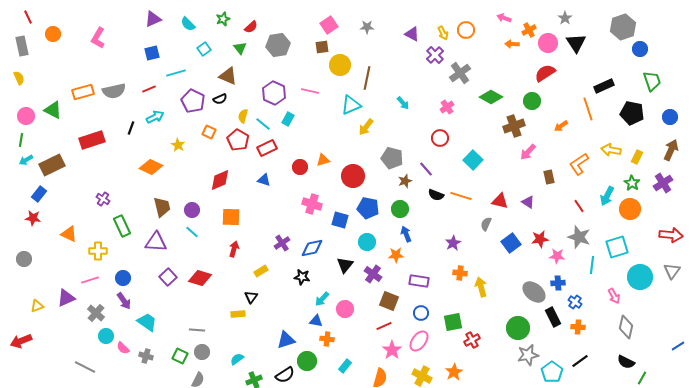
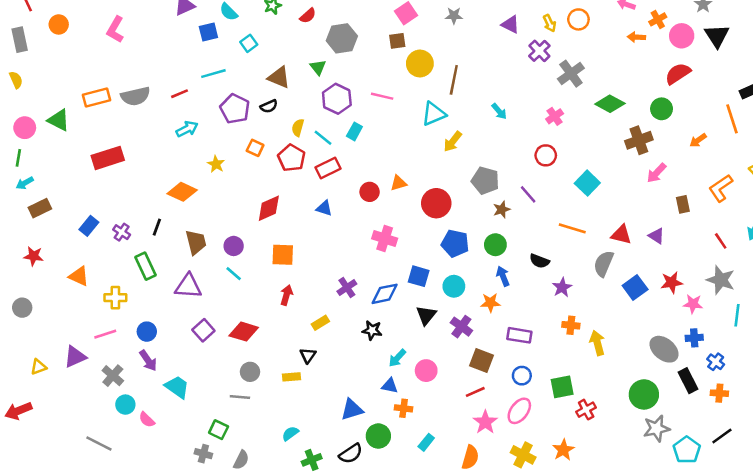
green triangle: (240, 48) -> (318, 67), moved
blue square: (152, 53) -> (208, 32), moved
black line: (131, 128) -> (157, 227), moved
brown rectangle: (52, 165) -> (40, 208), moved, size x0.7
blue rectangle: (39, 194) -> (89, 226), moved
black semicircle: (436, 195) -> (539, 261), moved
blue square: (340, 220) -> (419, 276), moved
gray semicircle: (486, 224) -> (604, 264), size x1.5
gray circle: (202, 352) -> (250, 372), moved
gray cross: (146, 356) -> (203, 454), moved

